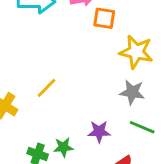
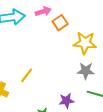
orange square: (104, 18) -> (60, 23), turned -35

